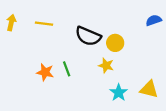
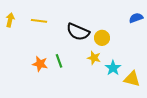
cyan star: (119, 93) -> (113, 68), moved

